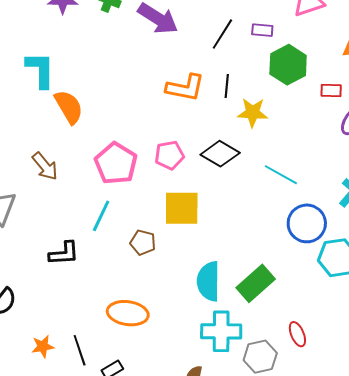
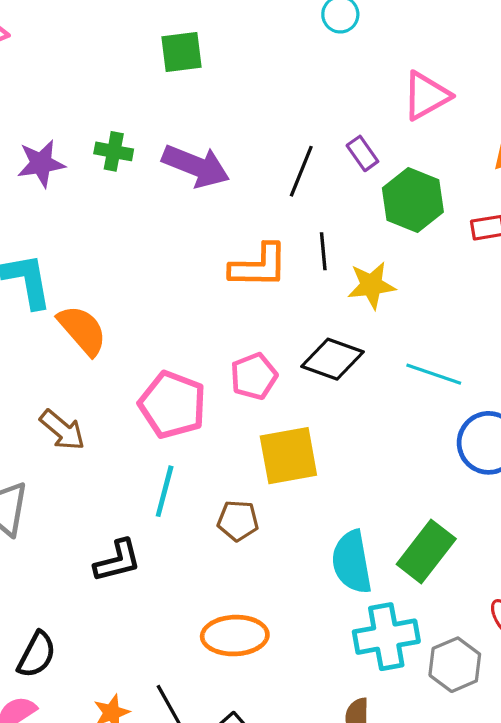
purple rectangle: (262, 30) -> (362, 153), turned 60

